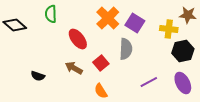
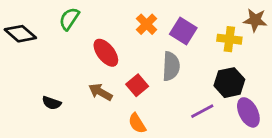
green semicircle: (51, 14) -> (69, 19), turned 36
orange cross: (108, 18) -> (147, 24), size x0.7
black hexagon: (183, 51) -> (229, 83), moved

